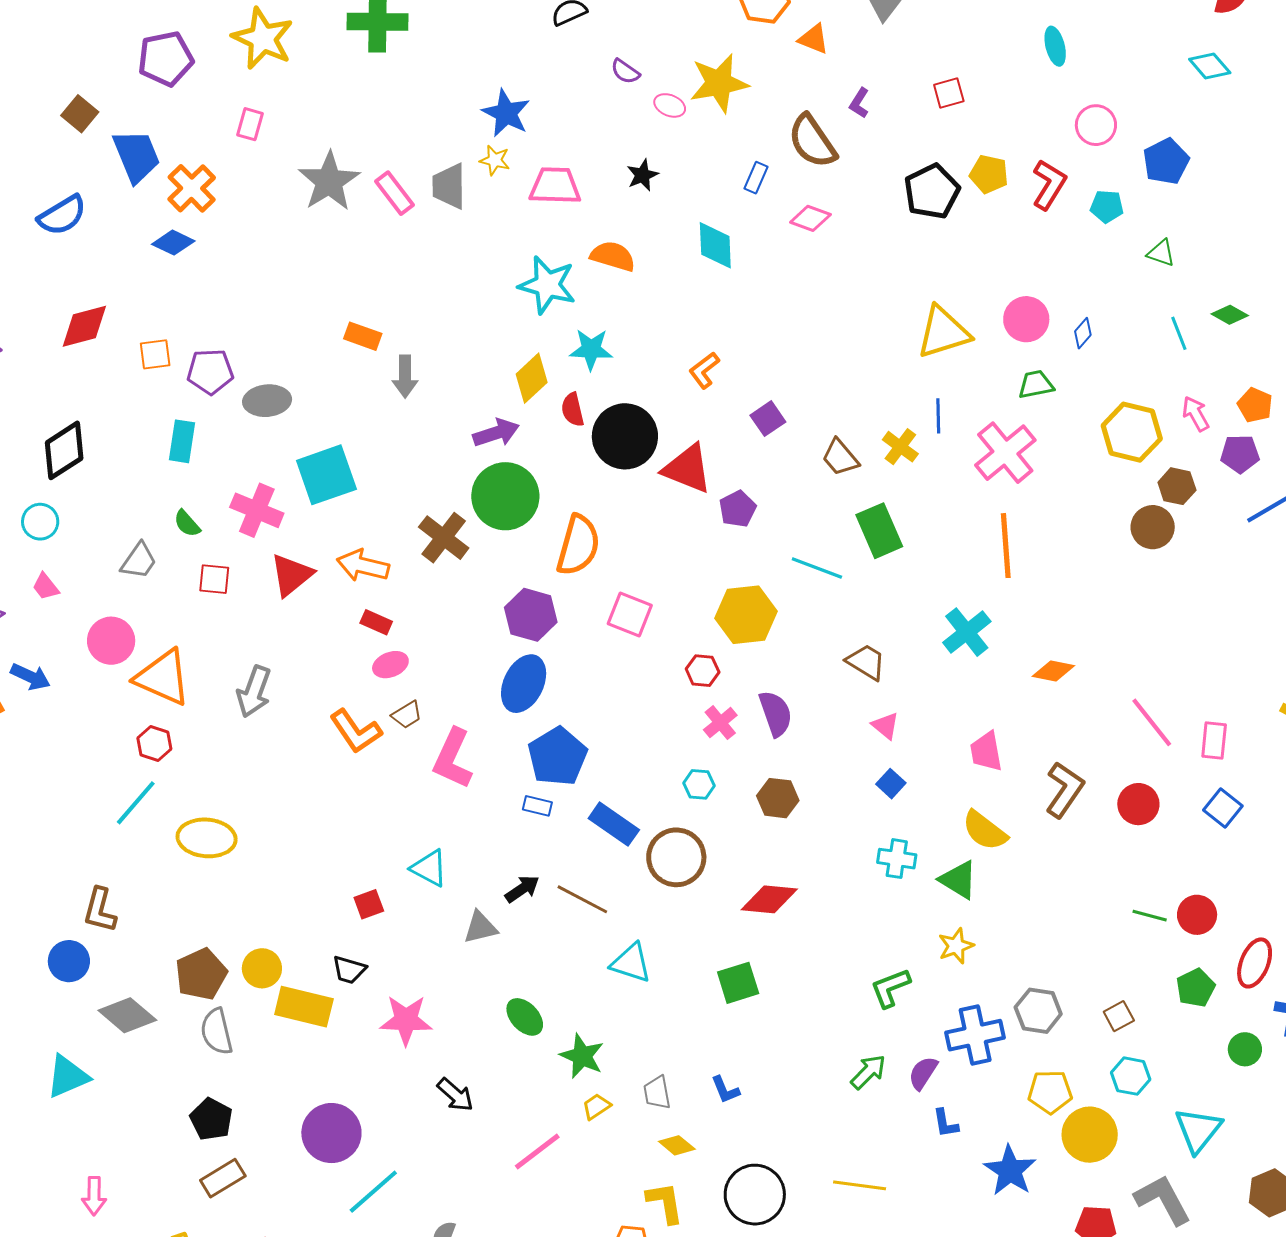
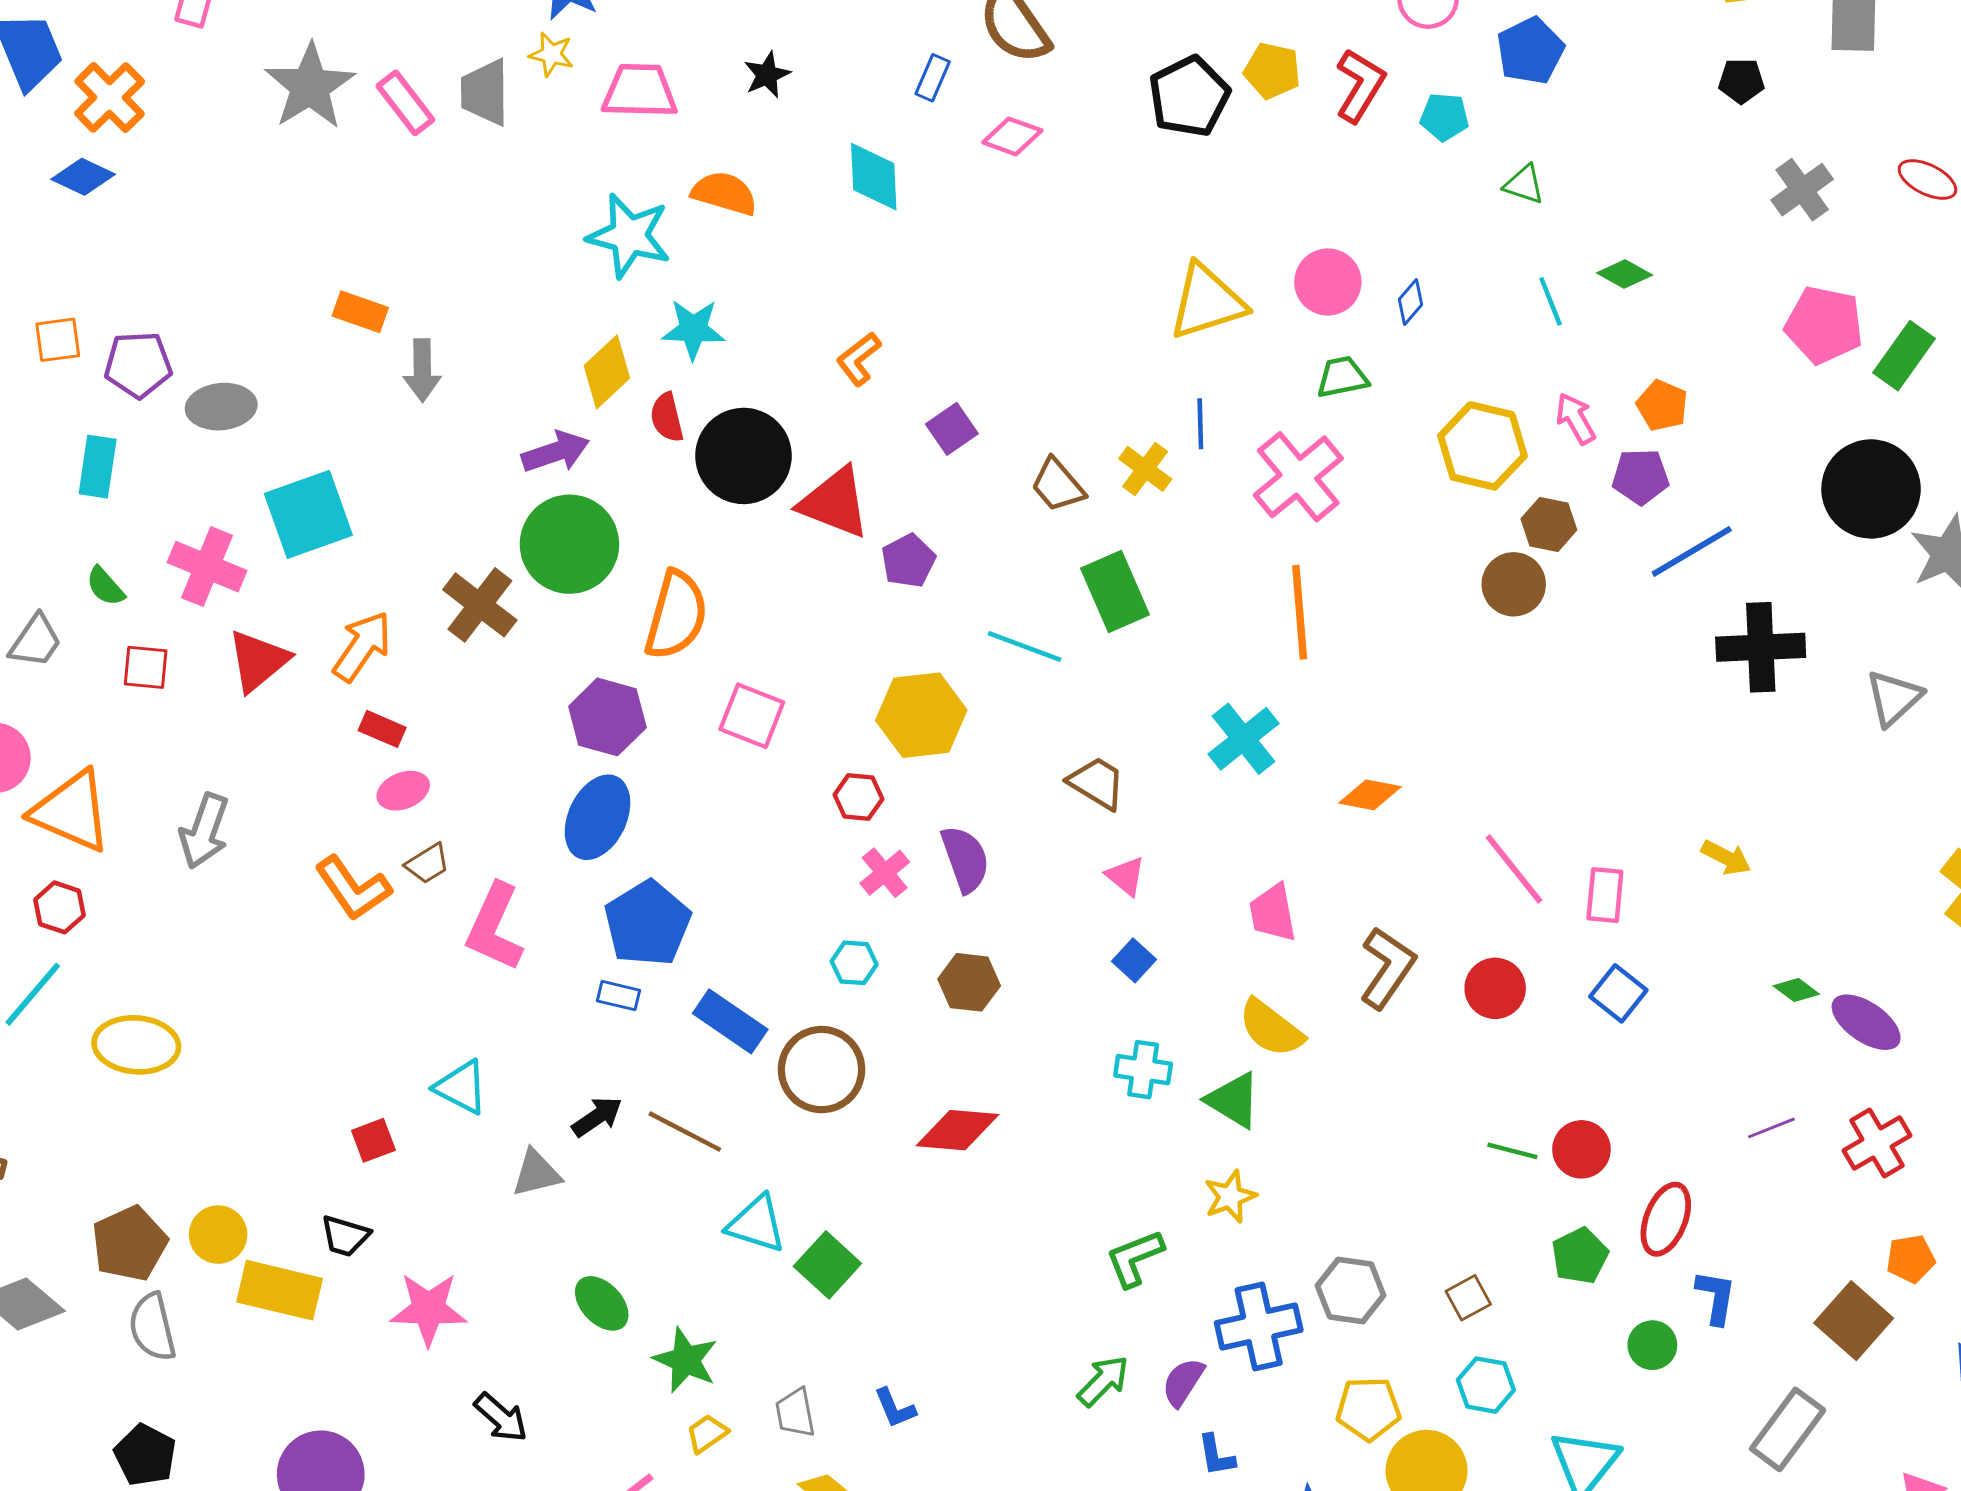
orange arrow: (363, 566) -> (362, 646), turned 111
green square: (738, 983) -> (827, 1265), moved, turned -30

